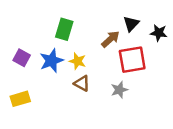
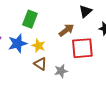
black triangle: (131, 24) -> (85, 11), moved
gray star: (119, 90) -> (61, 71), moved

